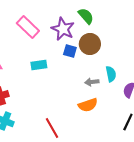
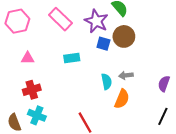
cyan semicircle: (111, 74) -> (107, 82), moved
orange semicircle: (88, 105) -> (122, 99), turned -48

